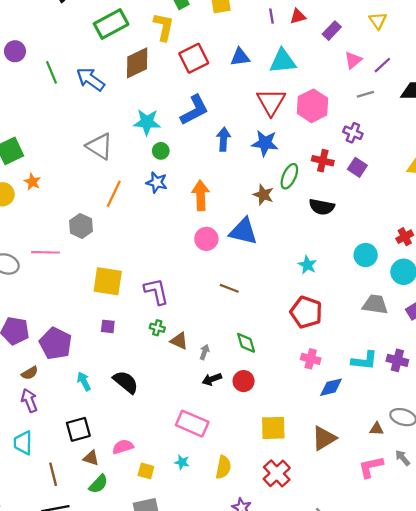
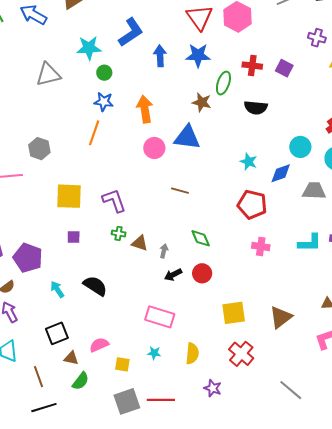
purple cross: (353, 133) -> (317, 38), moved
gray triangle: (100, 146) -> (48, 74), turned -40
orange line: (114, 194) -> (94, 133), moved
blue diamond: (331, 387) -> (281, 173), moved

